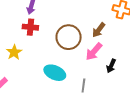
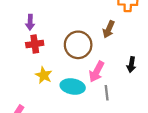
yellow star: (14, 52) -> (44, 75), moved
pink arrow: (94, 52) -> (97, 72), moved

